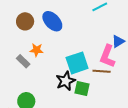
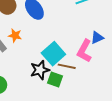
cyan square: (77, 63) -> (53, 54), turned -30
brown line: (102, 71) -> (67, 66), moved

